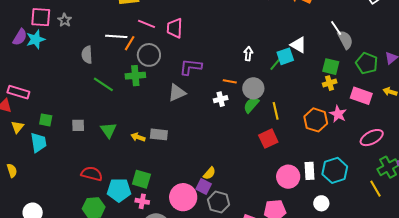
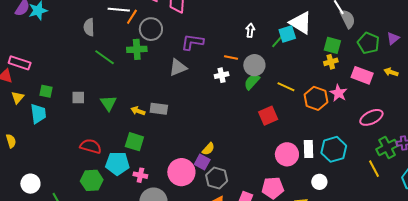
white triangle: (298, 45) -> (301, 23), size x1.4
yellow line: (276, 111) -> (286, 87), moved, turned -54
green square: (141, 179) -> (134, 142), moved

